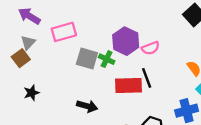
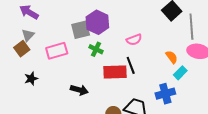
pink rectangle: (64, 32) -> (57, 51), moved
purple hexagon: (126, 41) -> (97, 22), moved
gray square: (87, 58) -> (81, 30), moved, turned -30

